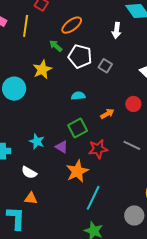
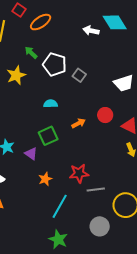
orange ellipse: (72, 25) -> (41, 22), moved
white arrow: (116, 30) -> (91, 31), moved, turned 91
gray line: (132, 145) -> (96, 190), moved, turned -36
red star: (98, 149) -> (79, 173), moved
orange star: (77, 171) -> (45, 179), size x0.6

